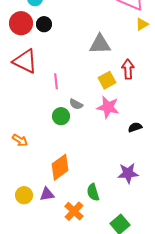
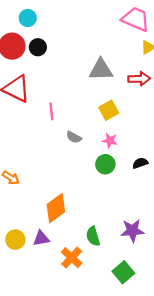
red arrow: (128, 69) -> (139, 79), moved, turned 90
pink star: (108, 107) -> (110, 141), size x0.6
green circle: (61, 116) -> (105, 164), moved
purple star: (128, 173) -> (132, 231), moved

